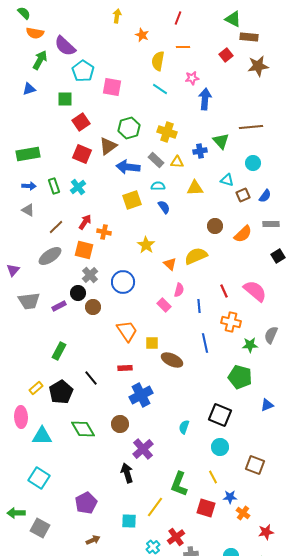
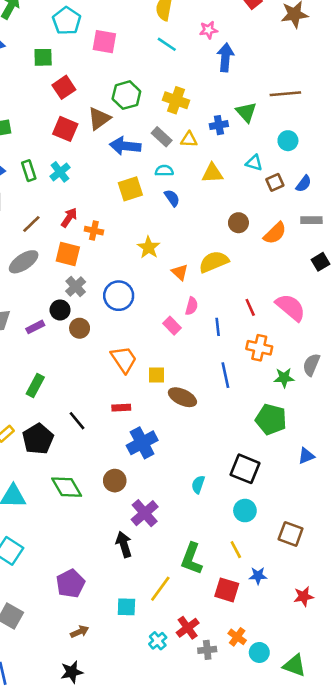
orange cross: (243, 513) -> (237, 637), moved
red star: (266, 532) -> (304, 596), moved

